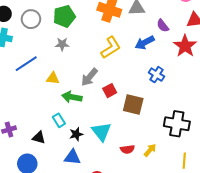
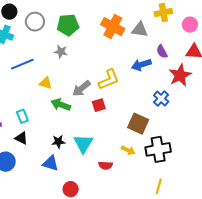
yellow L-shape: (111, 47) -> (109, 79), moved
blue cross: (156, 75) -> (161, 99), moved
brown square: (133, 105) -> (138, 124), moved
cyan rectangle: (59, 120) -> (22, 116), moved
black cross: (177, 124) -> (158, 149), turned -30
yellow arrow: (150, 150) -> (128, 150), moved, turned 64

